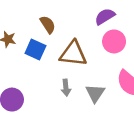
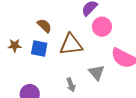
gray arrow: (66, 88) -> (71, 85), moved

